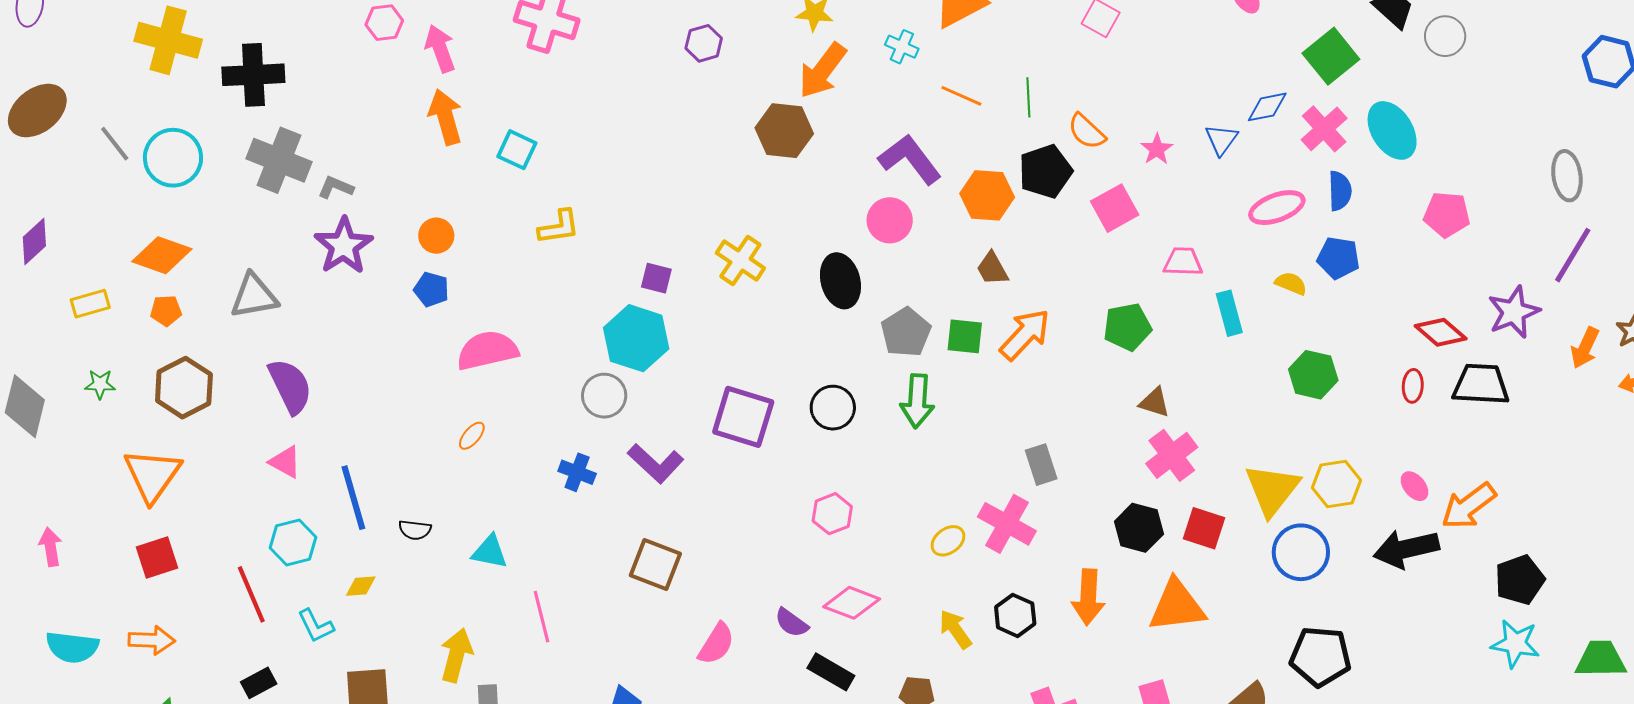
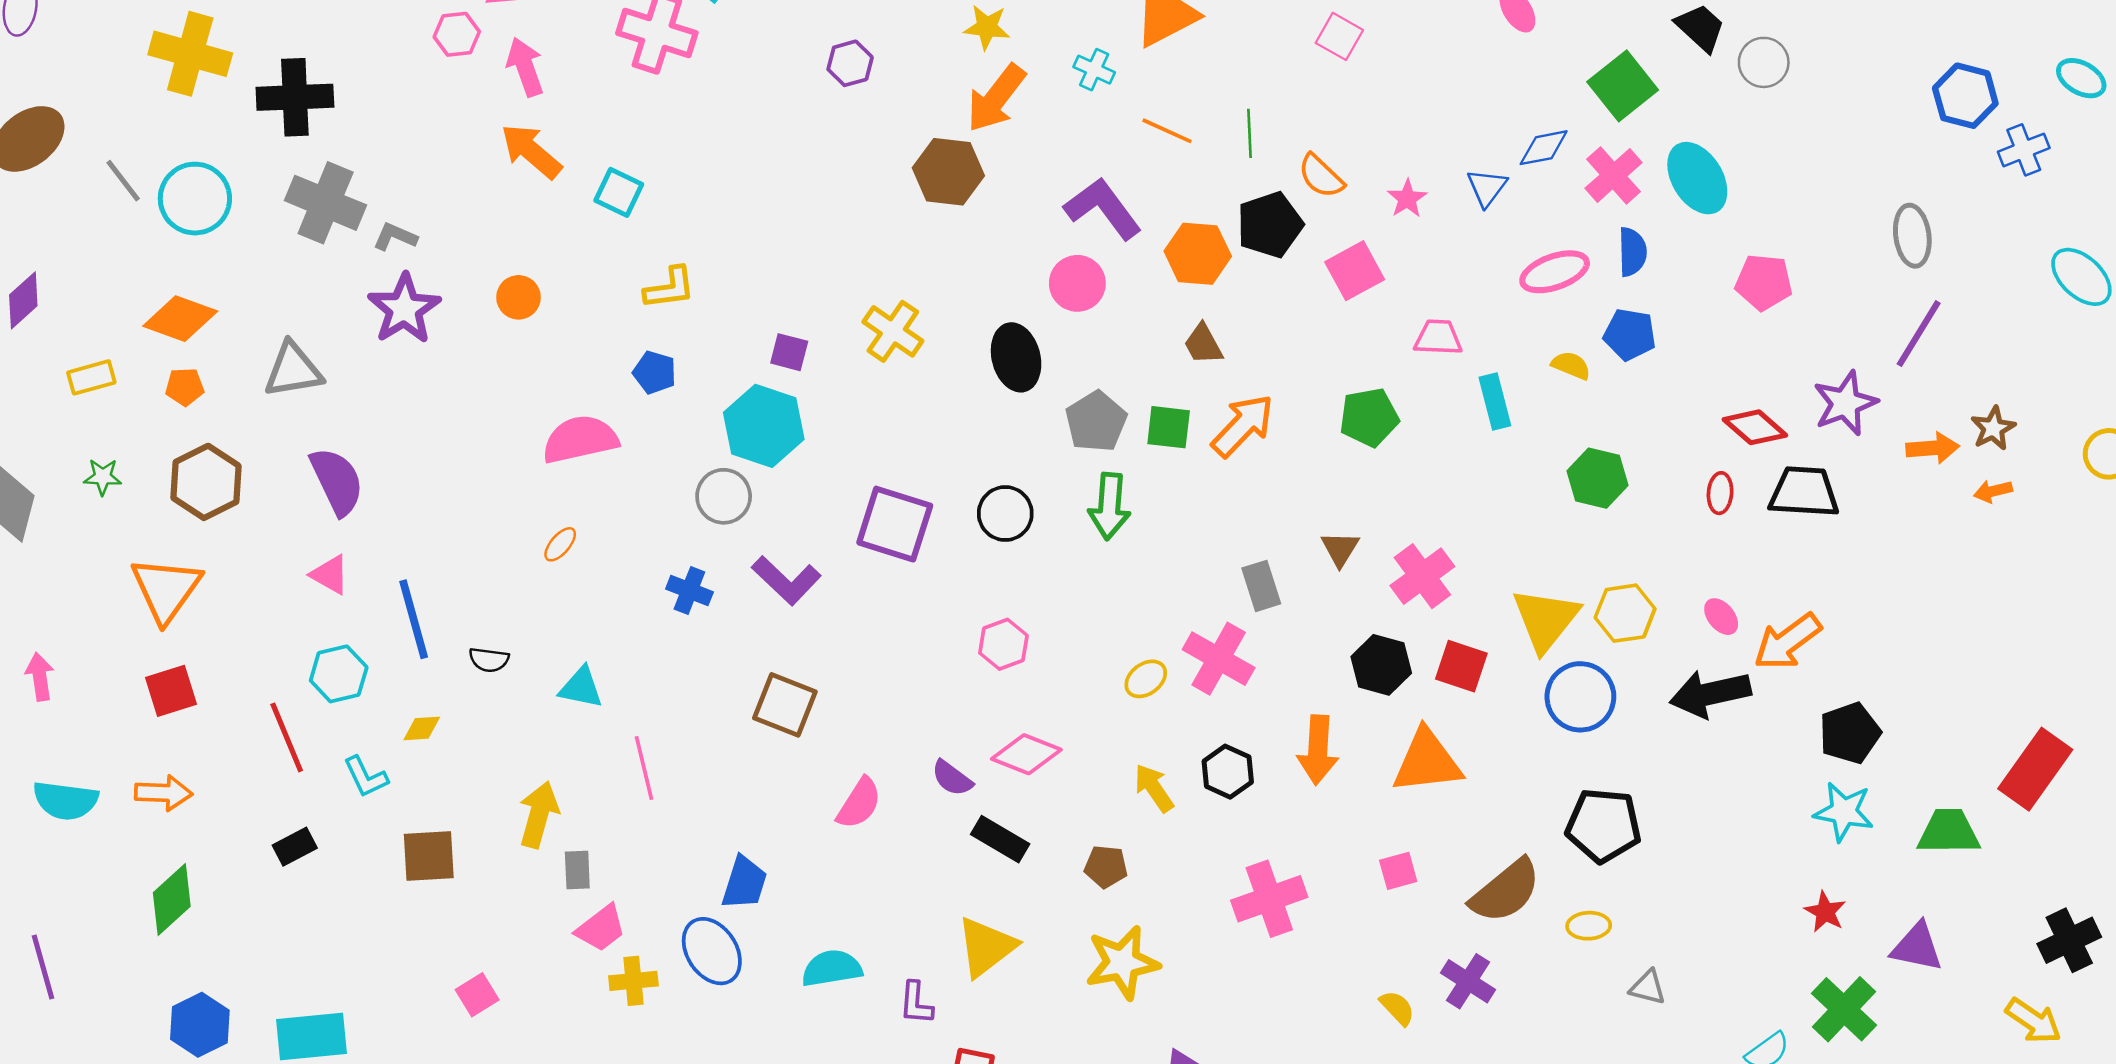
orange arrow: (445, 117) -> (531, 151), turned -34
blue pentagon: (431, 289) -> (655, 372), moved
orange arrow: (1585, 348) -> (1933, 448), turned -120
brown triangle: (1155, 402) -> (1340, 549), moved, turned 44

